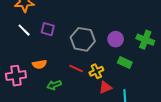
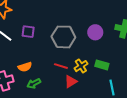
green rectangle: (125, 63) -> (102, 65), moved
green arrow: (54, 85) -> (34, 83), moved
red triangle: (105, 87) -> (71, 82), moved

